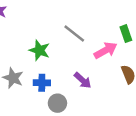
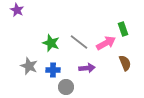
gray line: (74, 34) -> (79, 42), moved
purple arrow: (83, 80) -> (87, 68), turned -49

